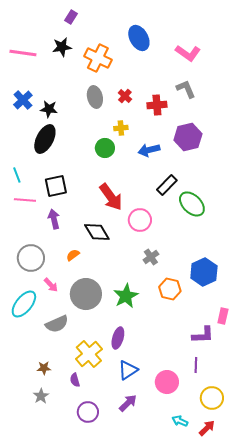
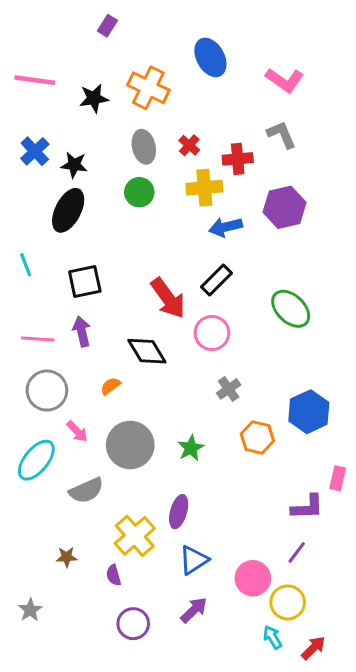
black star: (62, 47) -> (94, 98), moved
yellow cross: (121, 128) -> (204, 188), moved, size x1.6
green circle: (105, 148) -> (139, 192), moved
black rectangle: (167, 185) -> (216, 280), moved
pink line: (25, 200) -> (38, 339), moved
green star: (126, 296) -> (191, 448), size x0.7
purple line: (196, 365) -> (297, 552), turned 35
gray star: (41, 396) -> (30, 610), moved
yellow circle: (212, 398) -> (288, 602), moved
cyan arrow: (180, 421) -> (272, 637), turned 35

